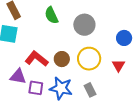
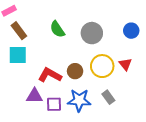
blue circle: (124, 38) -> (131, 31), moved
red triangle: (118, 65) -> (125, 64), moved

